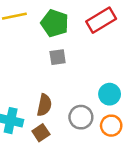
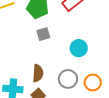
cyan circle: (110, 94) -> (79, 48), moved

